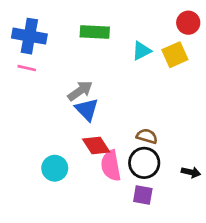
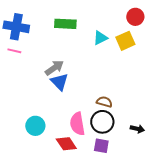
red diamond: (96, 146) -> (66, 144), moved

